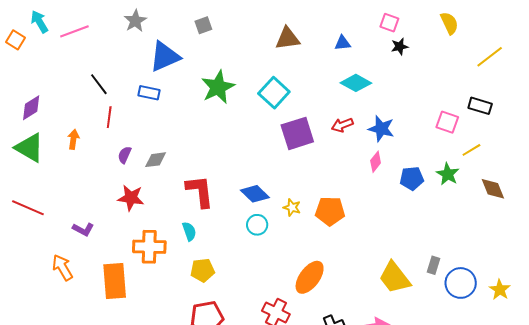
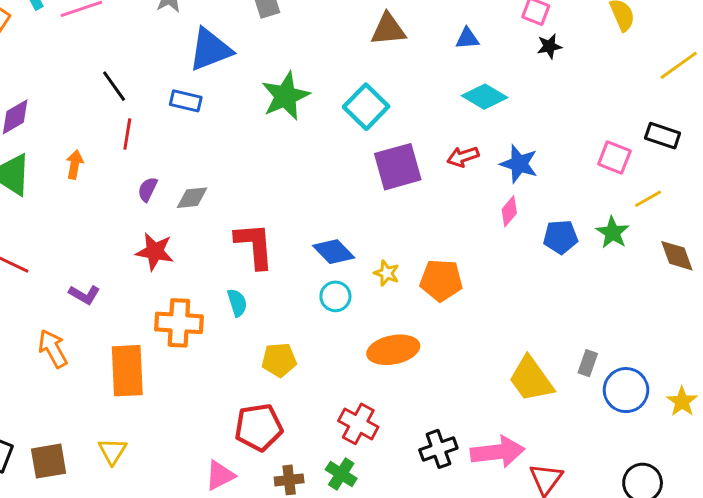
yellow pentagon: (203, 270) -> (279, 360), moved
orange ellipse: (310, 277) -> (393, 350), moved, turned 40

